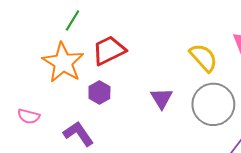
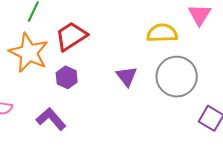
yellow semicircle: (203, 58) -> (162, 33), turned -44

